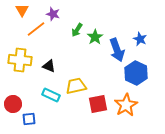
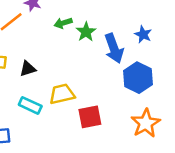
green arrow: (77, 30) -> (63, 23), turned 40
black triangle: (49, 66) -> (28, 69), turned -40
orange star: (126, 105) -> (146, 123), moved

